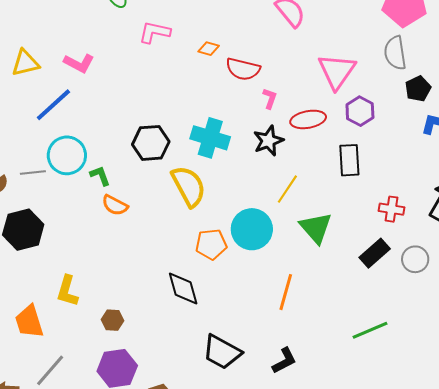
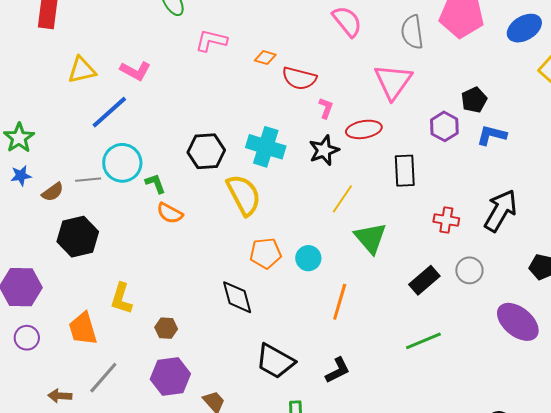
gray semicircle: (395, 53) -> (412, 32), moved
purple hexagon: (360, 111) -> (444, 126), moved
cyan circle: (252, 229) -> (308, 258), moved, size x0.6
black rectangle: (375, 253) -> (424, 280), moved

